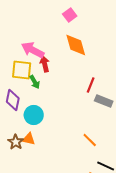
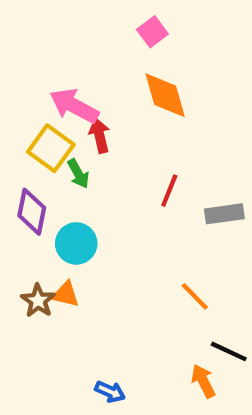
yellow square: (22, 70) -> (51, 148), turned 30
red line: (91, 85) -> (169, 191), moved
gray rectangle: (104, 101) -> (224, 214), turned -30

